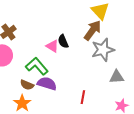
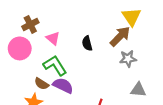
pink triangle: (52, 46) -> (53, 38), moved
gray star: (103, 50) -> (128, 59), size x0.7

